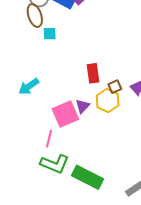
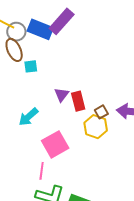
cyan arrow: (29, 86) -> (28, 117), moved
purple triangle: (83, 106) -> (61, 95), moved

